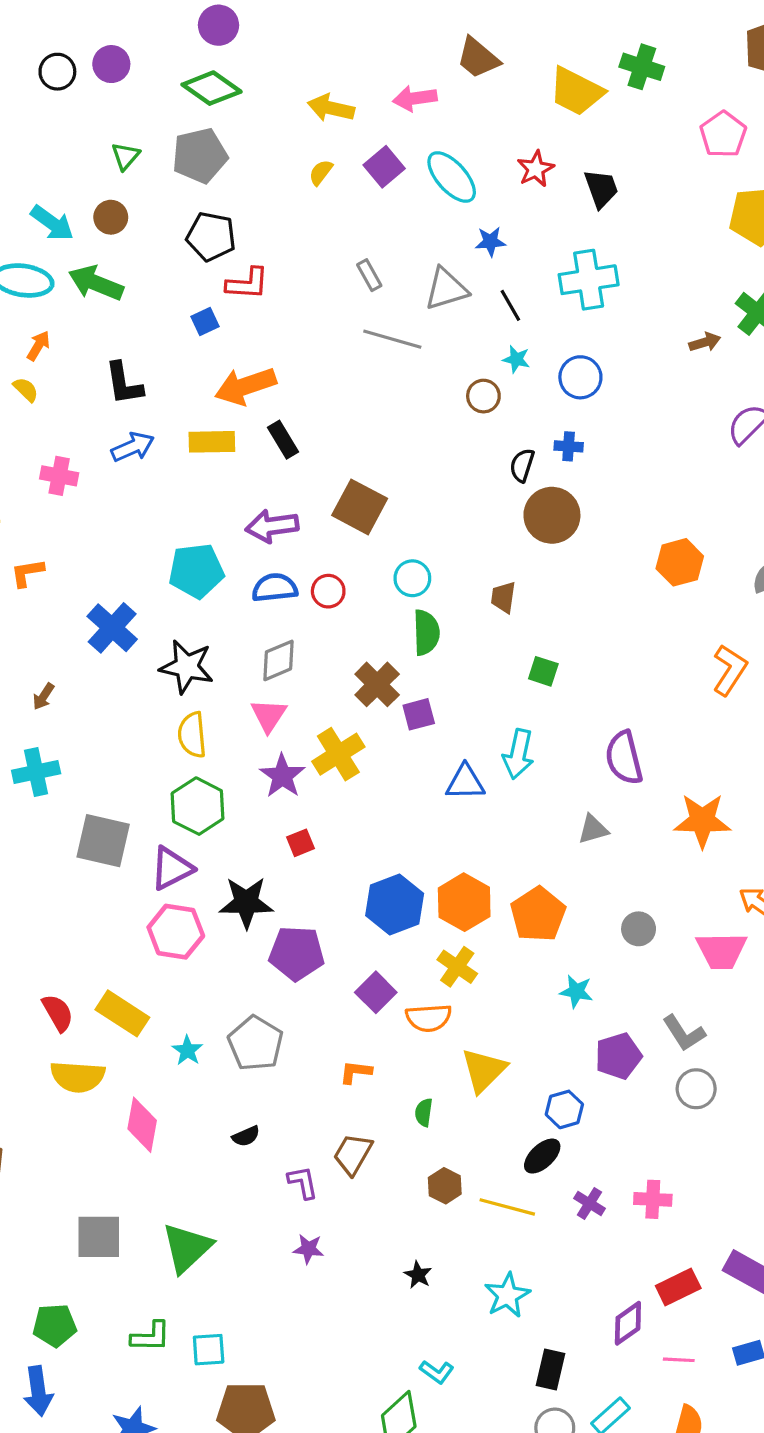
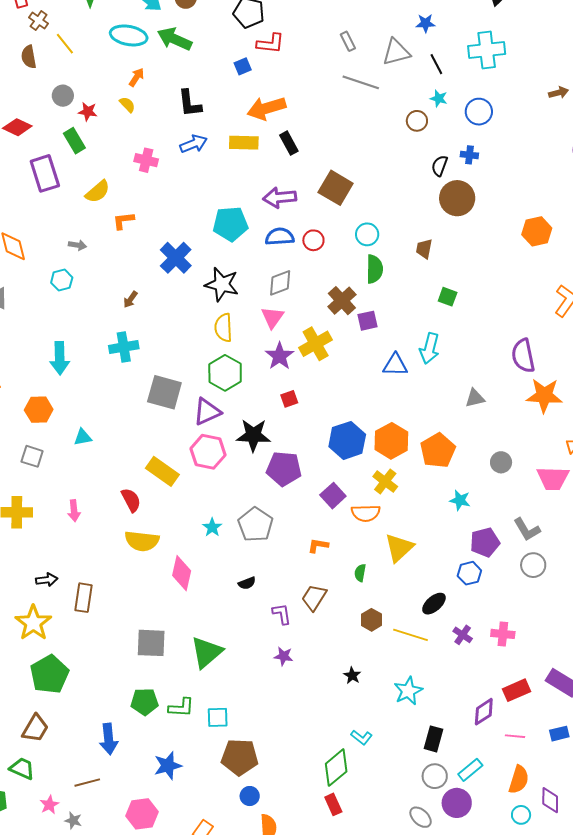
purple semicircle: (624, 758) -> (523, 356), moved
yellow rectangle: (122, 1013) -> (162, 471), moved
blue hexagon: (564, 1109) -> (469, 573), moved
green pentagon: (55, 1325) -> (145, 702), moved

